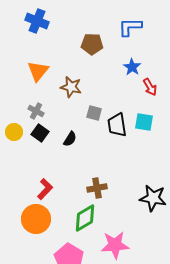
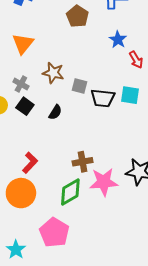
brown pentagon: (92, 44) -> (77, 16), turned 30
brown star: (71, 87) -> (53, 73), moved
black trapezoid: (117, 125) -> (103, 98), turned -75
pink star: (115, 245) -> (104, 182), moved

